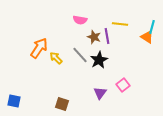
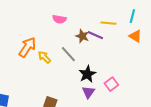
pink semicircle: (80, 20) -> (59, 19), moved
cyan line: (152, 27) -> (132, 16), moved
purple line: (107, 36) -> (95, 35), turned -56
black star: (99, 60) -> (87, 74), moved

